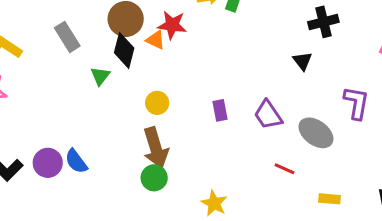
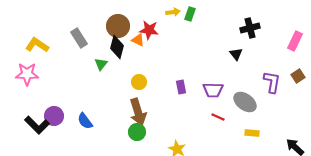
purple trapezoid: (268, 115) -> (213, 90), turned -55
purple circle: (48, 163) -> (54, 116), moved
red line: (284, 169) -> (218, 117), moved
yellow rectangle: (329, 199) -> (252, 133), moved

